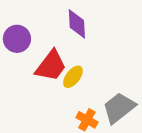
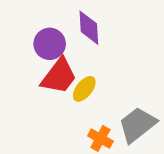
purple circle: (17, 39) -> (50, 44), moved

